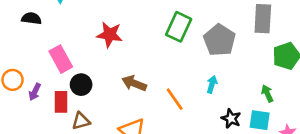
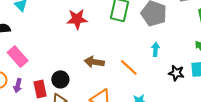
red star: (110, 35) -> (77, 19), moved
pink rectangle: (61, 59) -> (18, 57), moved
black circle: (81, 85) -> (60, 79), moved

